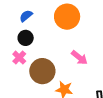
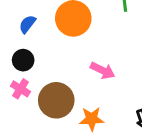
blue semicircle: (26, 16) -> (27, 24), moved

